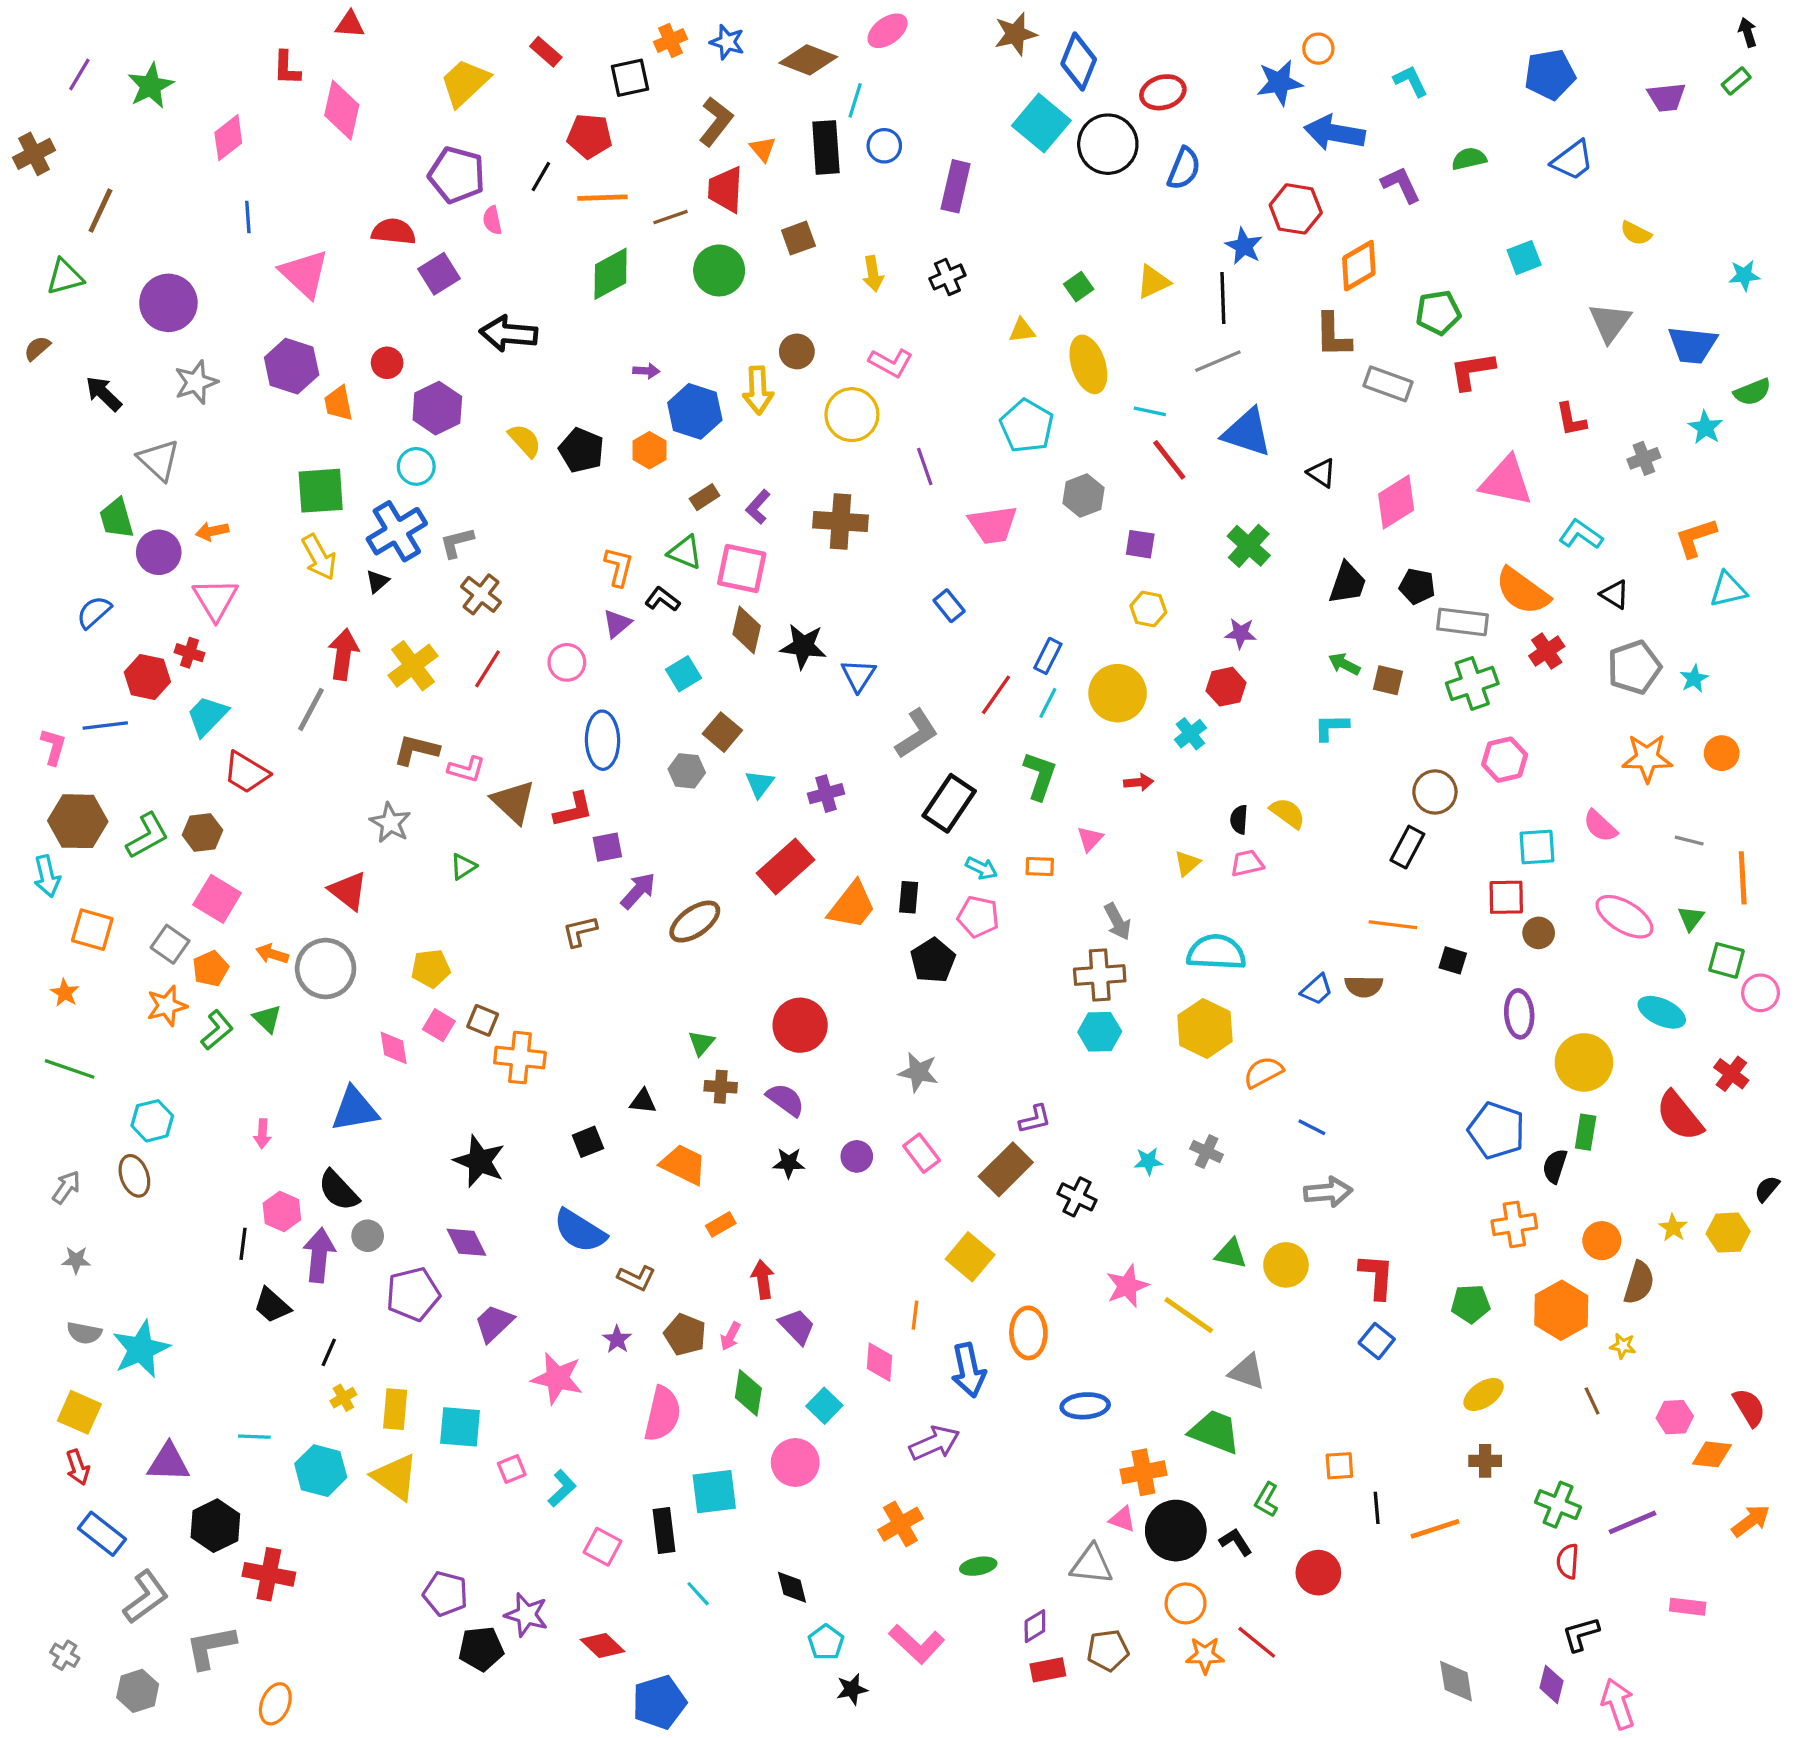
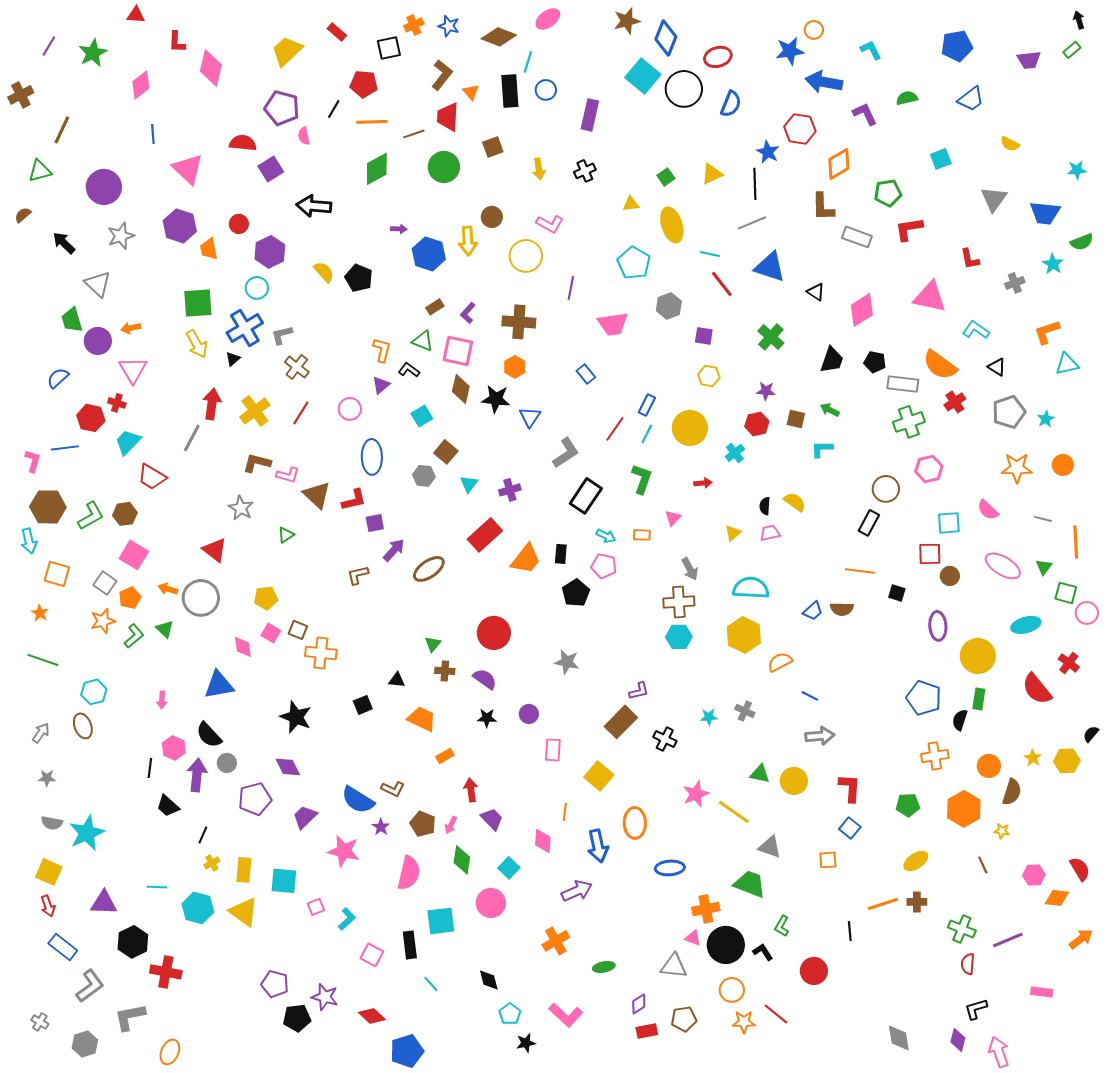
red triangle: (350, 24) -> (136, 15), moved
orange hexagon: (649, 450) -> (515, 367), moved
purple line: (925, 466) -> (571, 288), turned 30
brown square: (1388, 680) -> (796, 419), moved
cyan ellipse: (1662, 1012) -> (1026, 625), turned -40
pink rectangle: (922, 1153) -> (553, 750), moved, turned 40
blue semicircle: (580, 1231) -> (358, 800), moved
orange square: (1339, 1466) -> (828, 860), moved
orange line: (1435, 1529) -> (883, 904), moved

